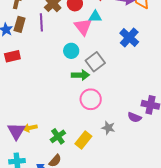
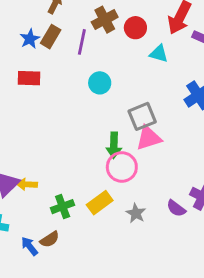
pink triangle: (83, 27) -> (149, 138), moved, turned 36
cyan circle: (71, 51) -> (100, 83), moved
green arrow: (80, 75) -> (114, 145), moved, turned 78
yellow rectangle: (83, 140) -> (100, 203), moved

